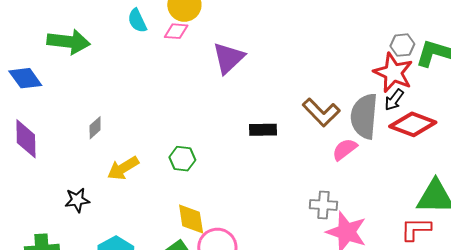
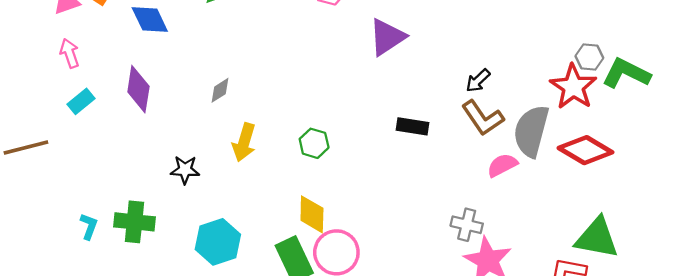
black arrow: (394, 100) -> (478, 81), moved
yellow arrow: (123, 168) -> (244, 142), turned -52

